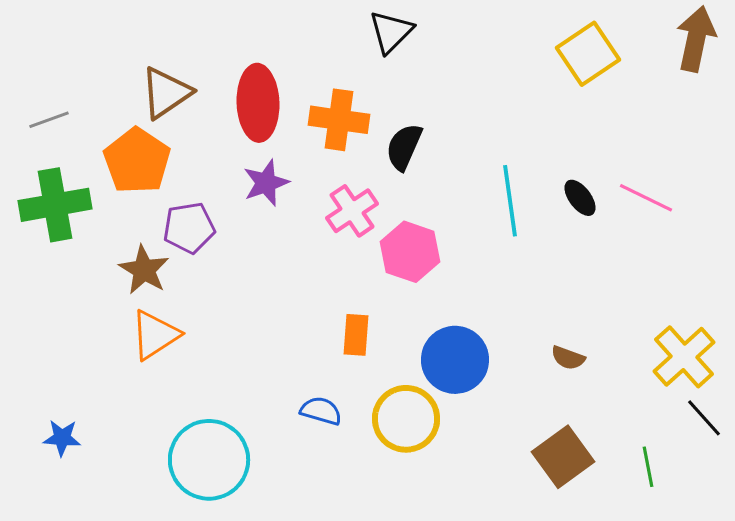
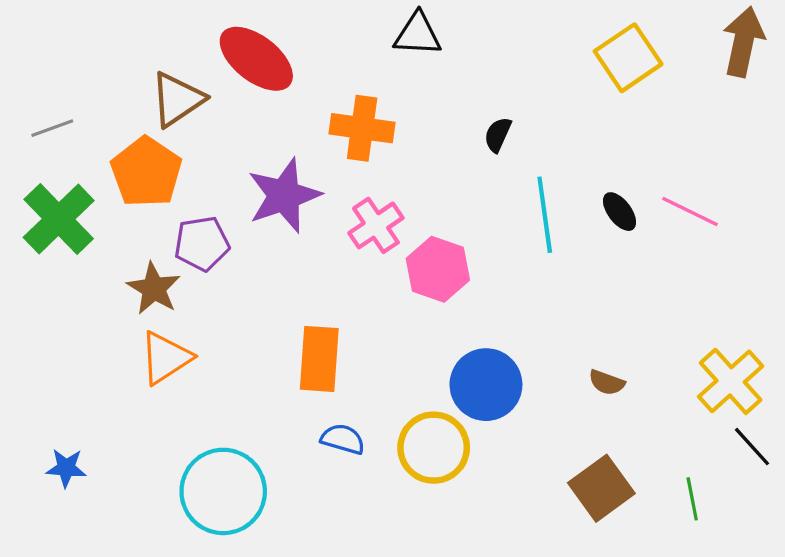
black triangle: (391, 32) -> (418, 34), turned 48
red ellipse: (258, 103) -> (256, 59), moved, turned -50
black semicircle: (404, 147) -> (498, 135), moved, size x0.7
purple star: (266, 183) -> (284, 196), size x1.5
green cross: (55, 205) -> (59, 219), turned -34
orange rectangle: (356, 335) -> (319, 359), moved, size x1.5

